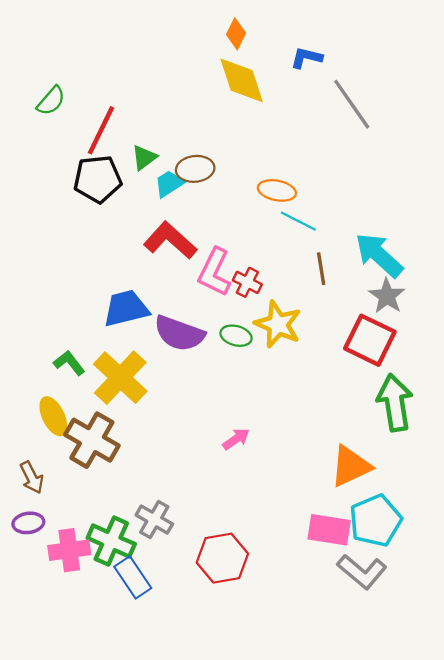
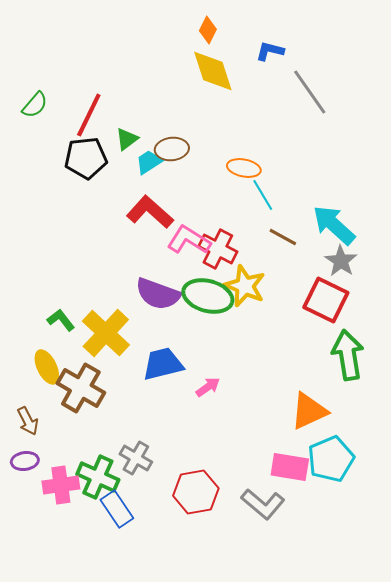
green semicircle: (51, 101) -> (35, 105), moved
cyan line: (298, 221) -> (263, 195), turned 32
brown line: (321, 269) -> (283, 237), turned -52
pink L-shape: (214, 272) -> (189, 240), turned 96
red cross: (247, 282) -> (218, 249), size x1.5
blue trapezoid: (126, 308) -> (163, 364), moved
green ellipse: (236, 336) -> (208, 296), size x1.8
gray L-shape: (362, 572) -> (263, 504), moved

